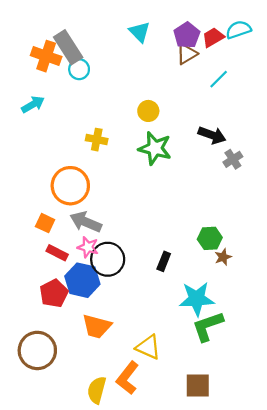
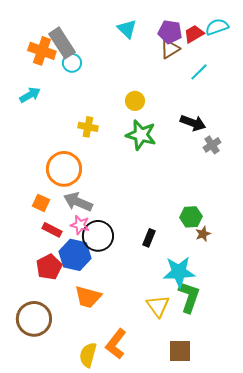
purple pentagon: (187, 35) -> (170, 32), turned -30
green L-shape: (208, 326) -> (189, 297), turned 128
yellow triangle: (148, 347) -> (158, 306), moved, turned 30

